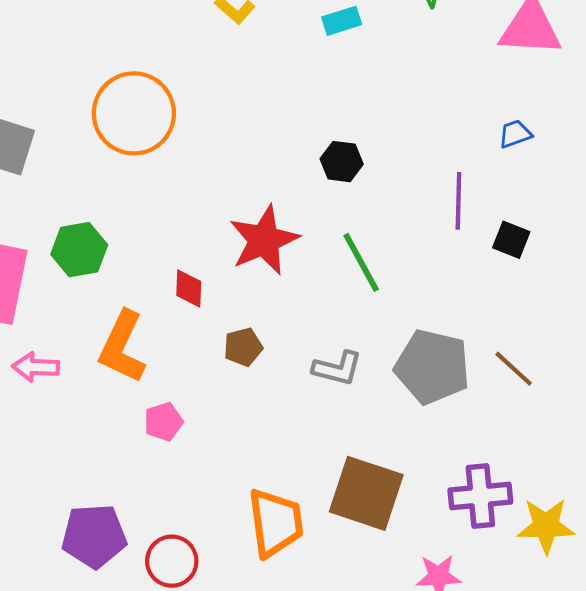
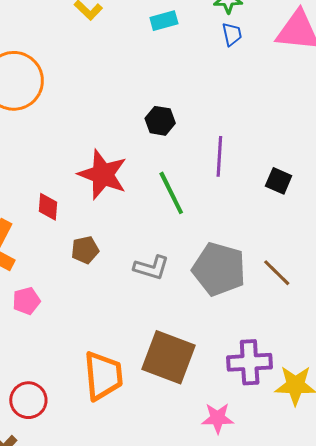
blue trapezoid: (515, 134) -> (232, 34), moved, turned 95
purple line: (458, 201) -> (219, 156), moved
red star: (264, 240) -> (103, 174), turned -30

